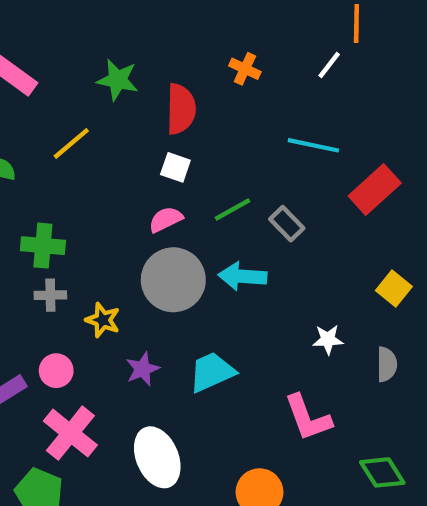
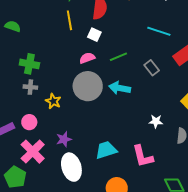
yellow line: (71, 143) -> (69, 20), moved, turned -66
gray rectangle: (287, 224) -> (152, 68), moved
purple star: (143, 369) -> (64, 139), moved
cyan trapezoid: (212, 372) -> (106, 150), moved

